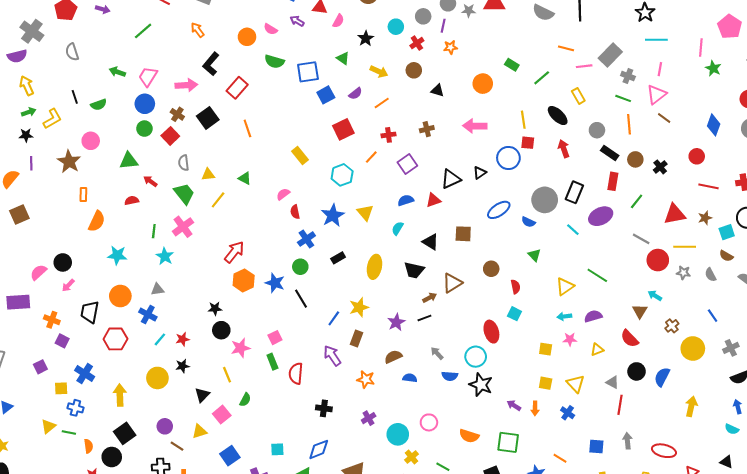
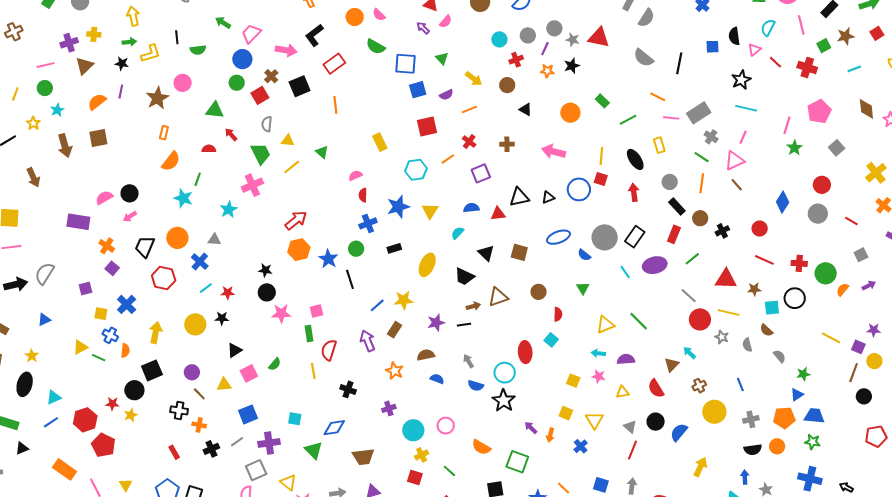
purple arrow: (297, 21) -> (423, 28), moved
black star: (366, 38) -> (572, 66), moved
red cross: (389, 135) -> (469, 142), turned 32
green line: (154, 231) -> (198, 179), moved
yellow line: (227, 375) -> (313, 371), moved
orange semicircle: (88, 446) -> (125, 350), moved

